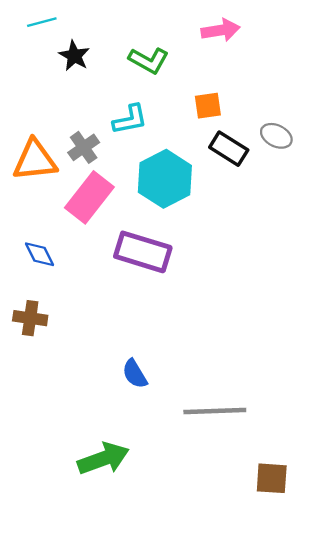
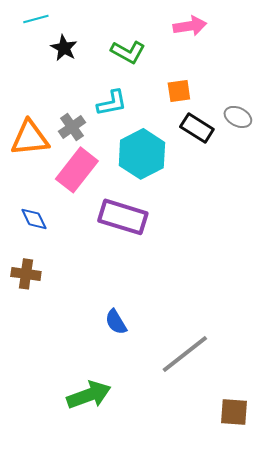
gray line: (215, 411) -> (185, 354), turned -36

